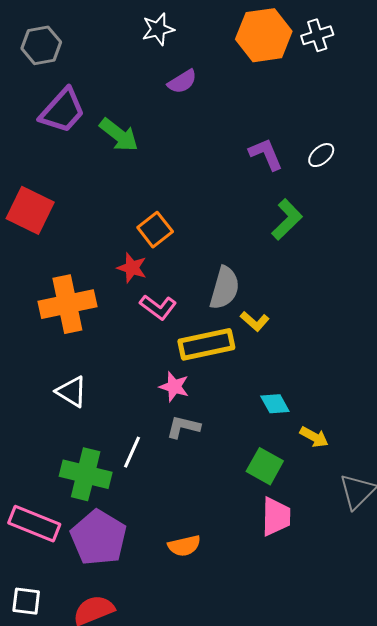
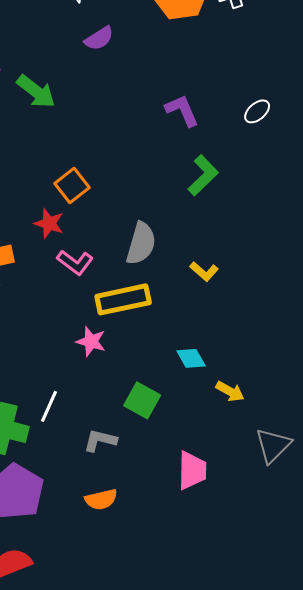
white ellipse: (321, 155) -> (257, 111), moved
yellow L-shape: (255, 321) -> (204, 271), moved
gray L-shape: (183, 427) -> (100, 440), moved
green square: (265, 466) -> (142, 400), moved

